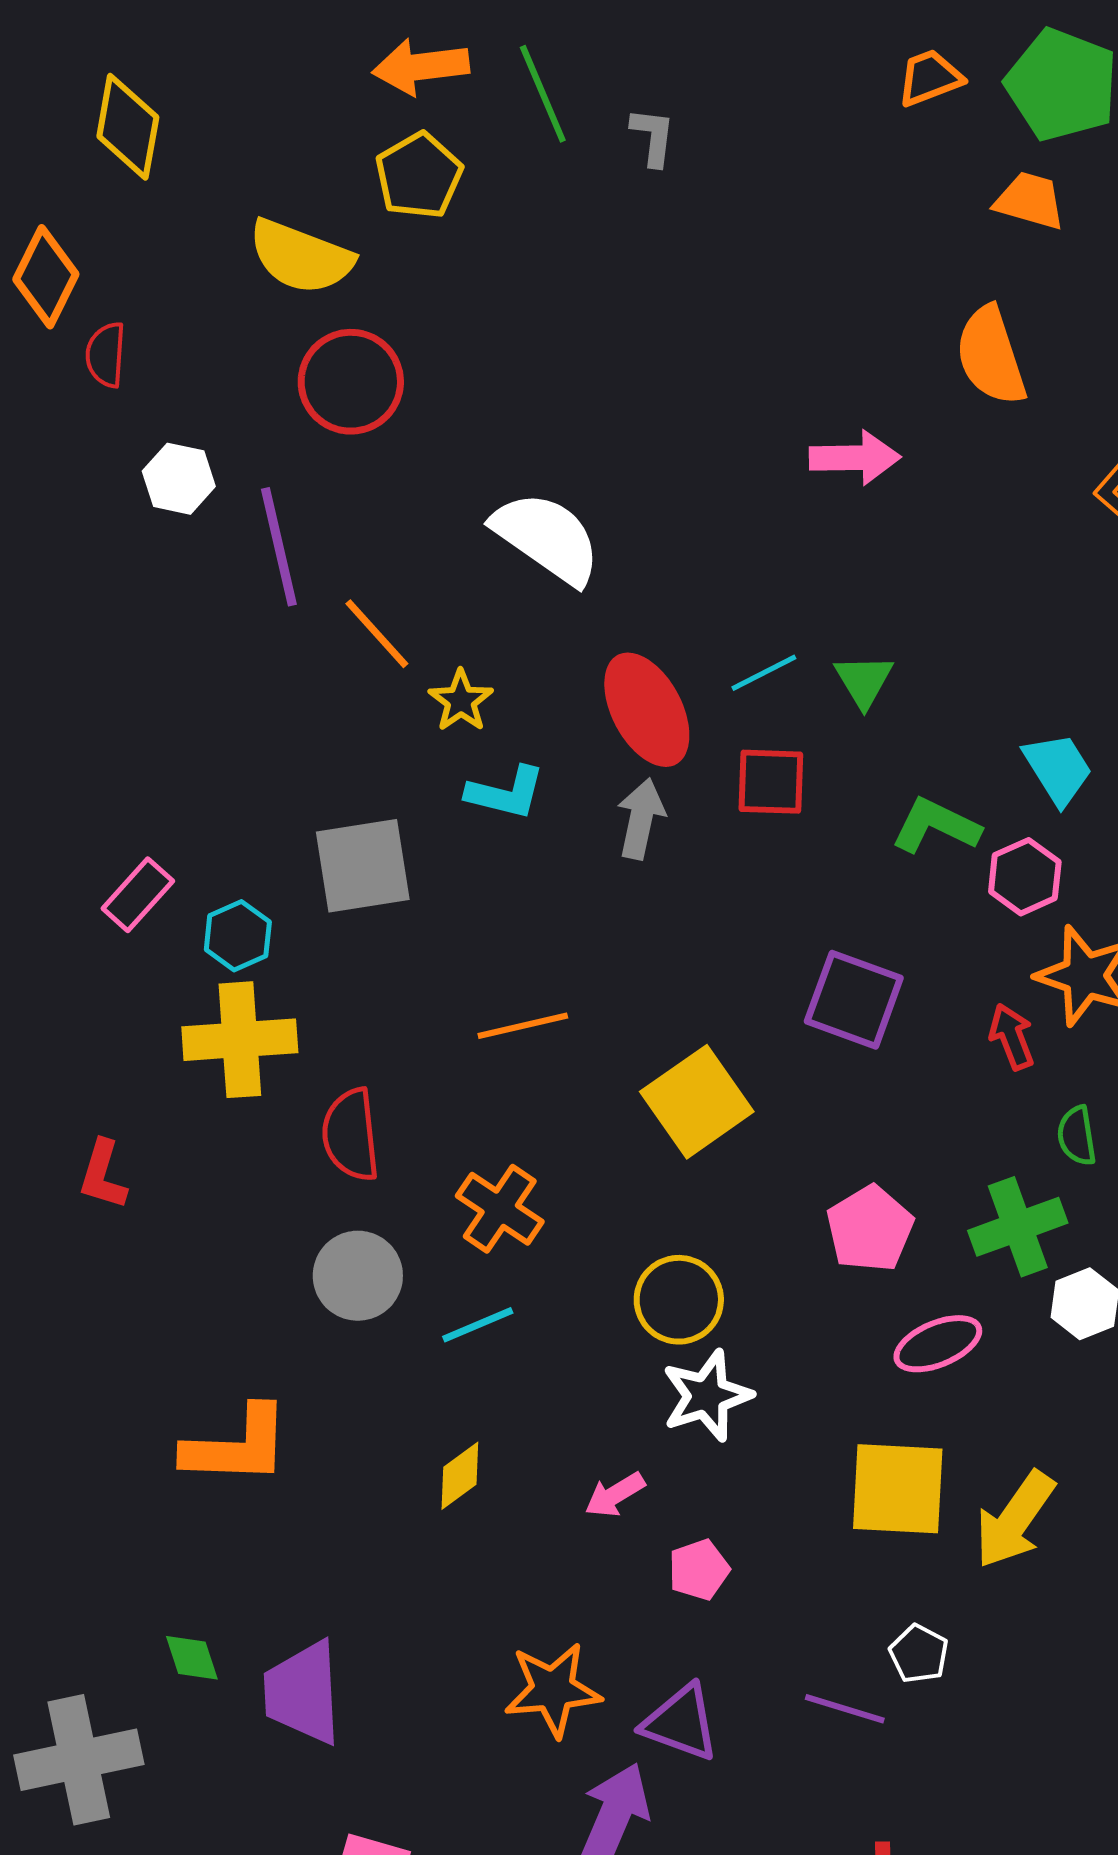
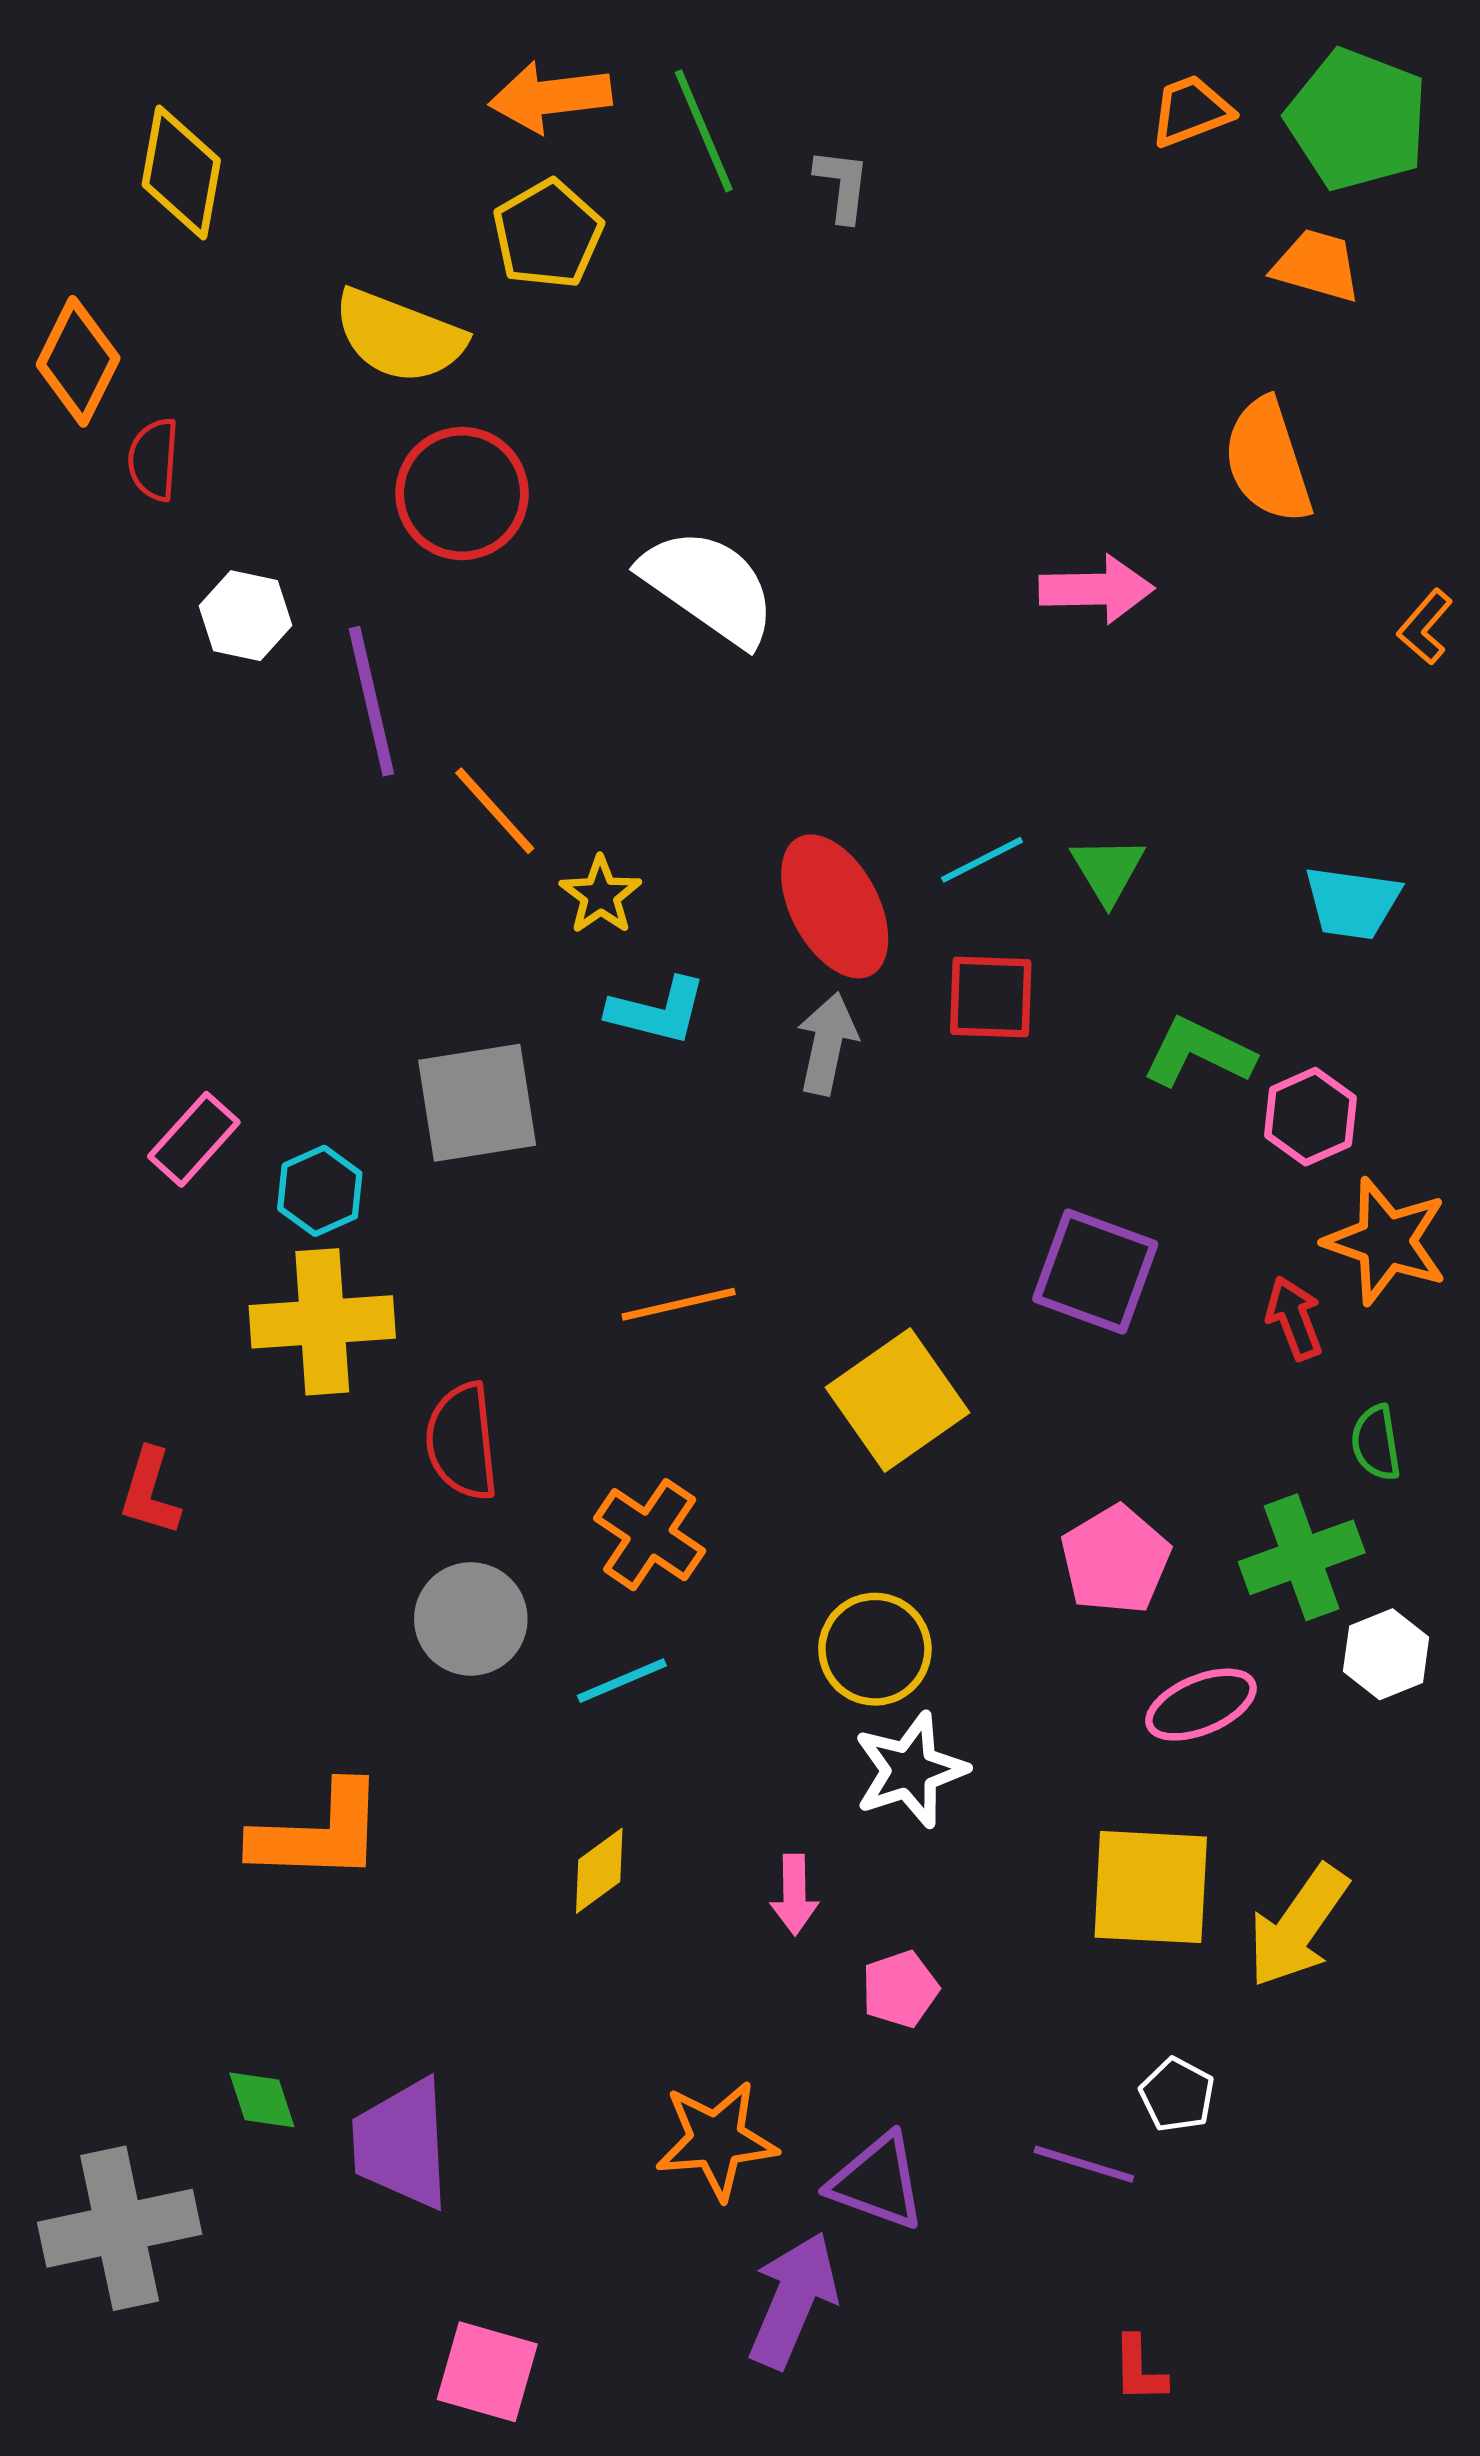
white semicircle: (547, 538) -> (709, 587), moved
cyan trapezoid: (1058, 769) -> (1352, 903), moved, turned 130
pink arrow: (615, 1495) -> (794, 1895), turned -60

